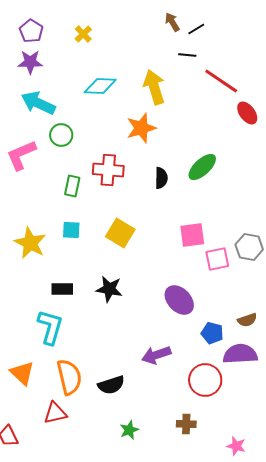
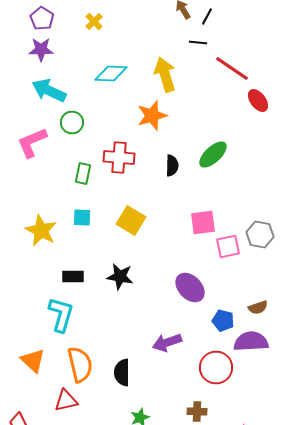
black line: (196, 29) -> (207, 16), turned -30
black semicircle: (111, 385) -> (122, 372), turned 108

